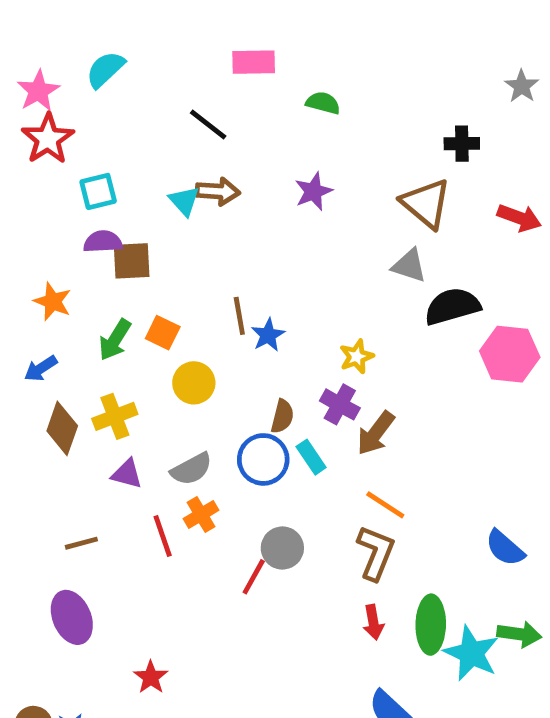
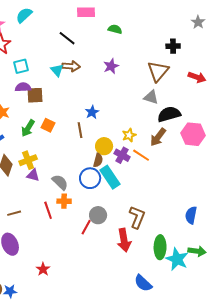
brown triangle: (426, 203) -> (158, 71), turned 30
brown line: (239, 316) -> (80, 130), moved
blue star: (268, 335) -> (92, 112), moved
yellow circle: (194, 383) -> (104, 146), moved
brown arrow: (376, 433) -> (158, 137), moved
cyan rectangle: (311, 457) -> (110, 177), size x1.6
gray semicircle: (191, 469) -> (60, 182), turned -108
purple triangle: (127, 474) -> (33, 175), moved
orange line: (385, 505) -> (141, 155), moved
orange cross: (201, 514) -> (64, 201), turned 32
blue semicircle: (505, 548) -> (191, 215), turned 60
red arrow: (373, 622) -> (124, 240), moved, size x1.6

